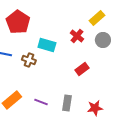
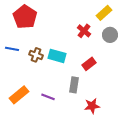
cyan rectangle: (47, 45) -> (57, 56), moved
gray rectangle: (67, 103) -> (74, 85), moved
red star: (95, 108) -> (92, 106), moved

